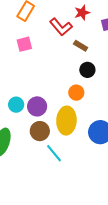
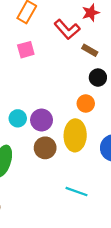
cyan line: (54, 153) -> (77, 192), moved, turned -30

